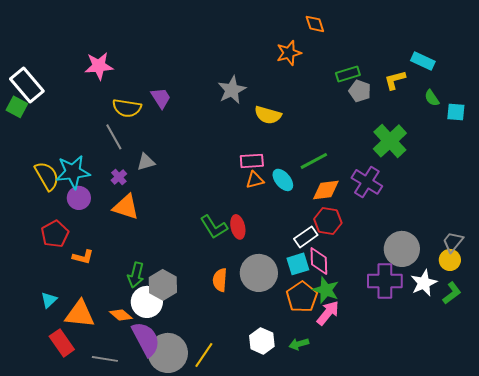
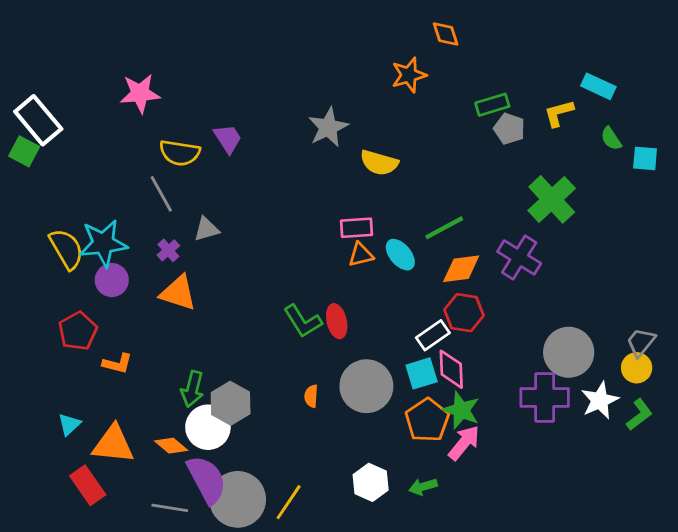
orange semicircle: (220, 280) -> (311, 396), size x0.7
gray line: (105, 359) -> (170, 508), moved

